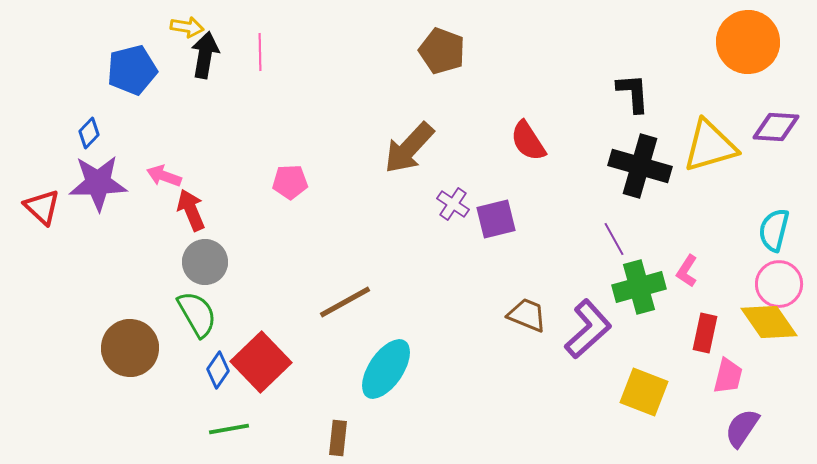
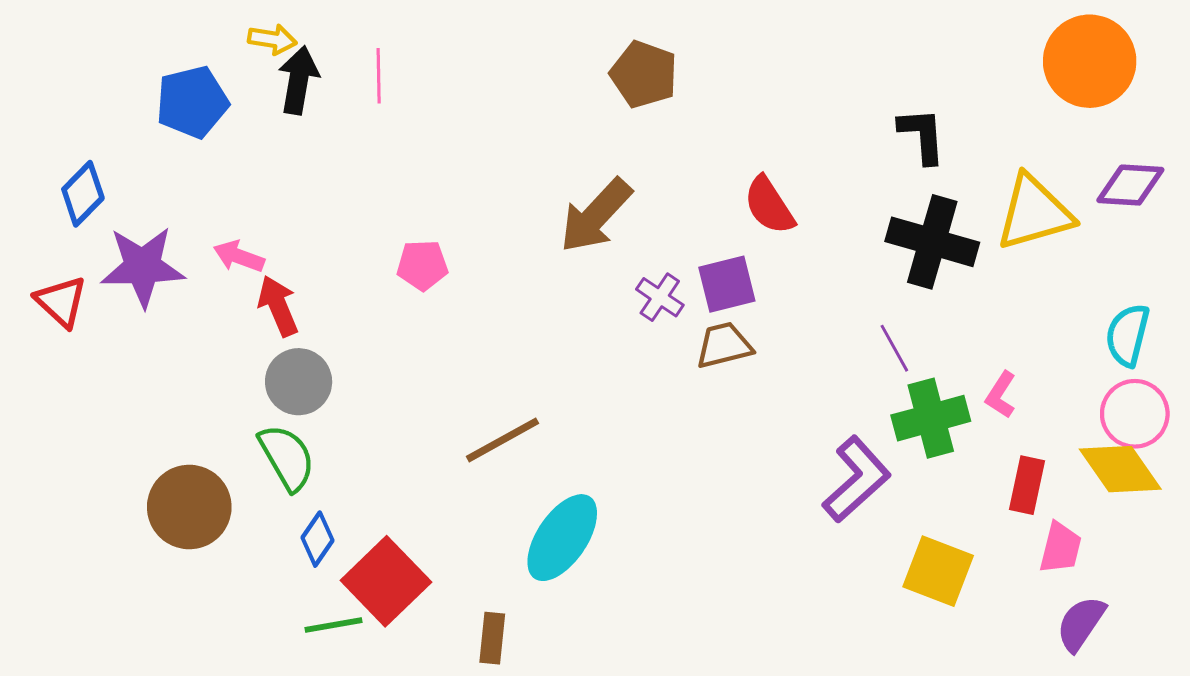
blue diamond: (89, 133) -> (83, 194), moved, size x1.4
purple square: (496, 219) -> (727, 284), moved
brown trapezoid: (527, 315) -> (724, 345), moved, turned -36
red square: (261, 362) -> (386, 581), moved

